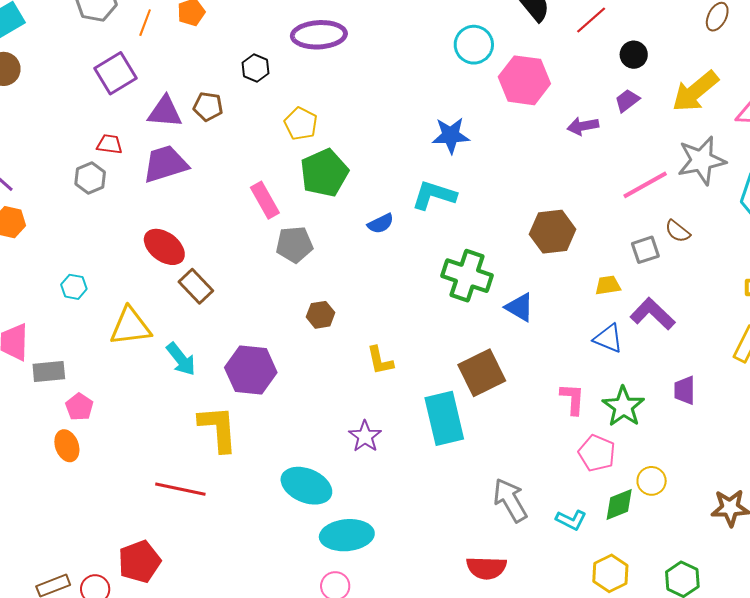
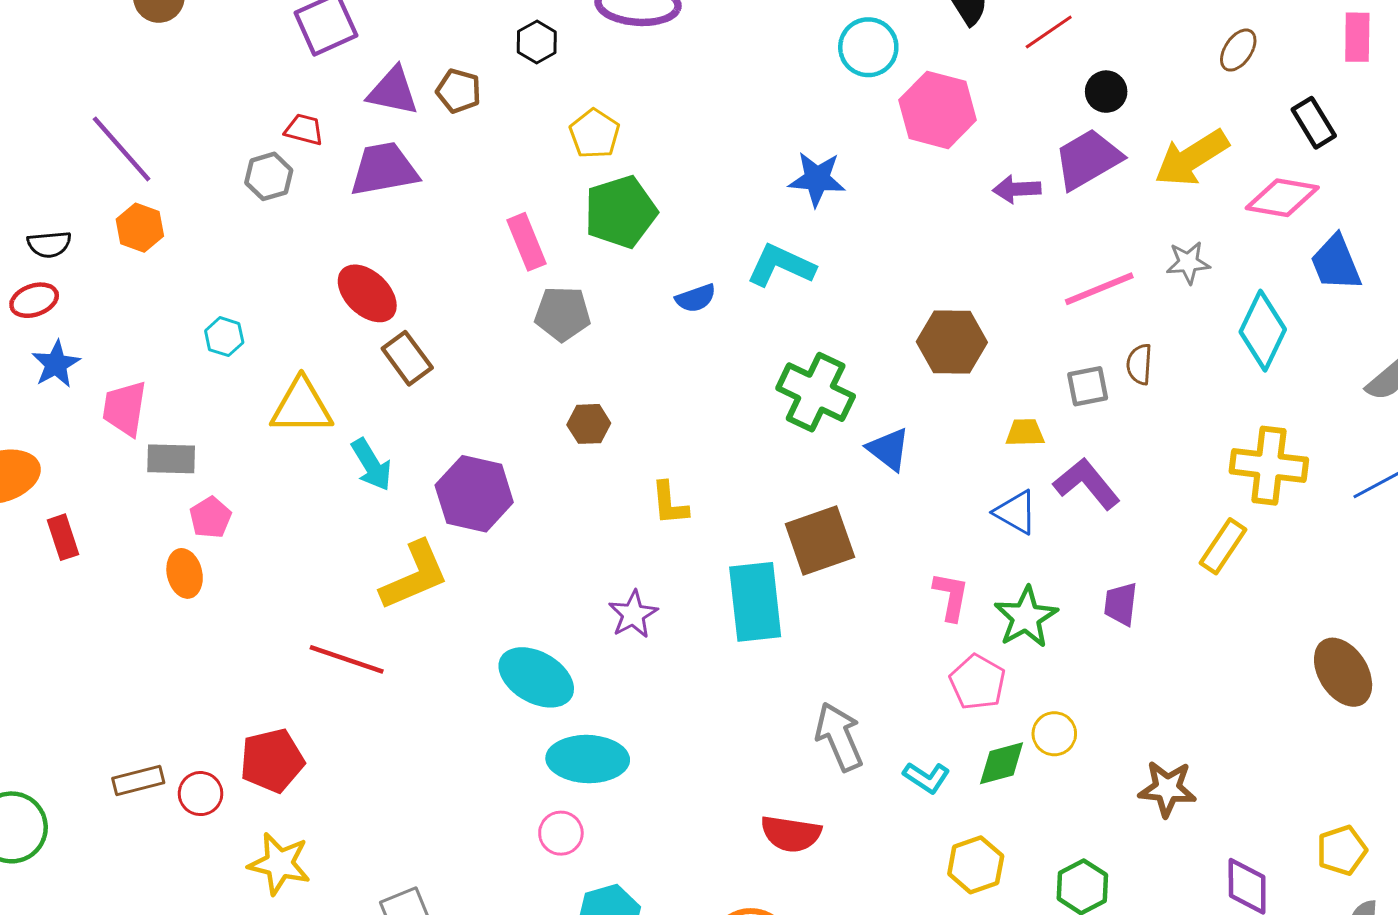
purple trapezoid: (627, 101) -> (1088, 159), size x1.8
gray star: (701, 160) -> (1188, 263), size x0.6
brown semicircle: (678, 231) -> (1139, 364), turned 48
yellow L-shape: (218, 429) -> (414, 576), turned 64

